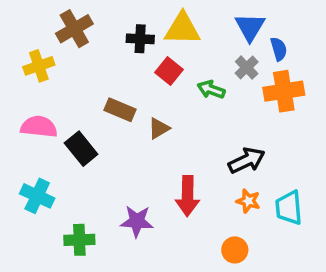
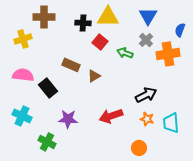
brown cross: (74, 29) -> (44, 17), turned 30
blue semicircle: (279, 49) -> (180, 30), moved, turned -144
red arrow: (187, 196) -> (111, 116), turned 70
purple star: (137, 221) -> (68, 119), moved
green cross: (79, 240) -> (47, 142), turned 30

